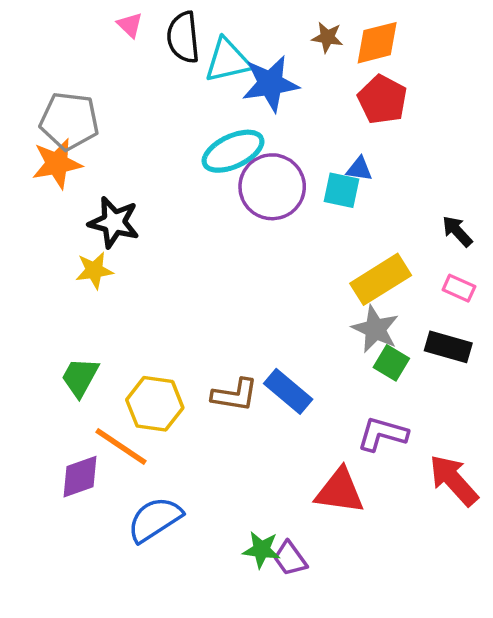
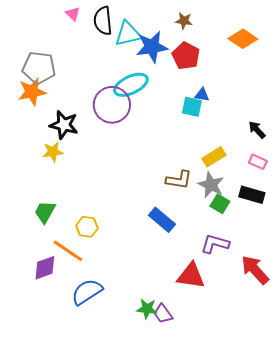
orange diamond: (377, 43) -> (243, 39), moved, turned 48
red pentagon: (382, 100) -> (186, 56), moved
purple circle: (272, 187) -> (112, 105), moved
yellow rectangle: (381, 279) -> (214, 157), size x0.7
brown L-shape: (235, 395) -> (179, 180), moved
yellow hexagon: (155, 404) -> (87, 227), size x0.7

